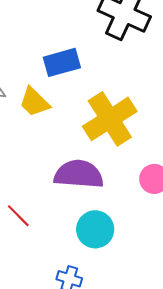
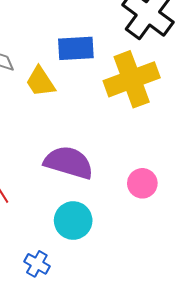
yellow cross: (110, 119) -> (132, 79), moved

